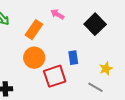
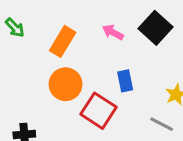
pink arrow: (57, 14) -> (113, 32), moved
red square: (55, 76) -> (99, 111), turned -35

